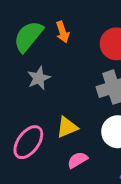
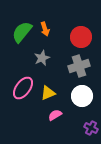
gray star: (39, 78) -> (42, 58), moved
pink ellipse: (28, 142) -> (23, 88), moved

